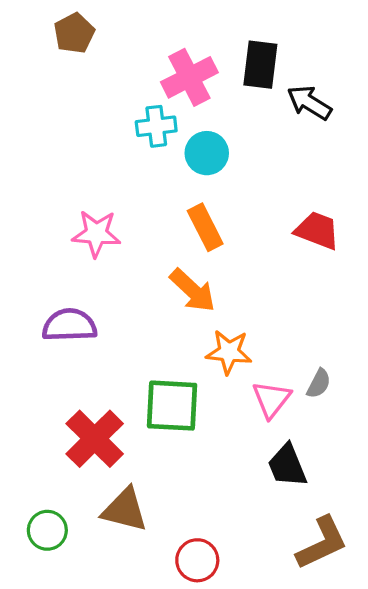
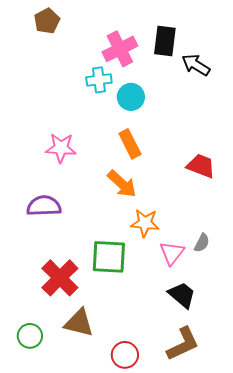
red trapezoid: (317, 230) -> (201, 166), moved
black trapezoid: (287, 466) -> (182, 295), turned 152
brown L-shape: (322, 543) -> (183, 344), moved

